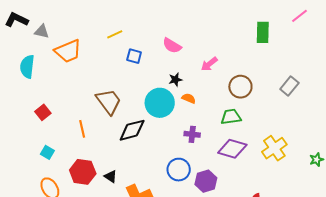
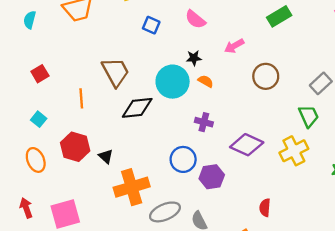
green rectangle: (263, 32) -> (279, 16), moved, turned 50
cyan semicircle: (27, 67) -> (30, 20), size x0.7
green trapezoid: (231, 117) -> (309, 116), moved, turned 65

